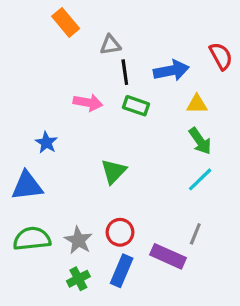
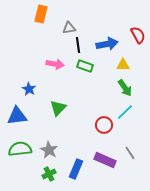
orange rectangle: (66, 22) -> (41, 14), turned 54
green triangle: (114, 171) -> (58, 108), moved
red circle: (120, 232) -> (104, 125), moved
gray line: (195, 234) -> (130, 153), moved, turned -56

